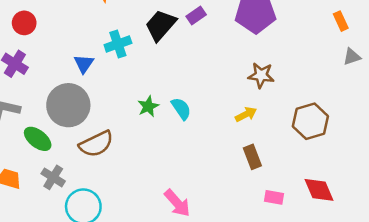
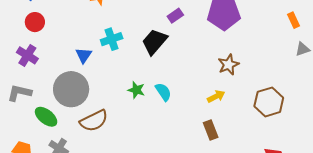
black trapezoid: (161, 25) -> (154, 42), moved
brown star: (261, 75) -> (229, 65), turned -30
green star: (148, 106) -> (136, 90), turned -30
brown rectangle: (252, 157) -> (211, 130), moved

